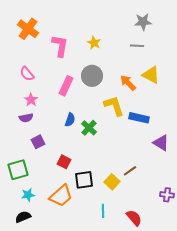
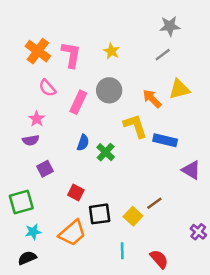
orange cross: (28, 29) -> (38, 51), moved
gray line: (137, 46) -> (163, 55), turned -40
pink semicircle: (27, 74) -> (47, 88), moved
yellow triangle: (151, 75) -> (179, 89), turned -42
purple cross: (167, 195) -> (198, 232), turned 32

